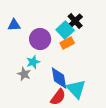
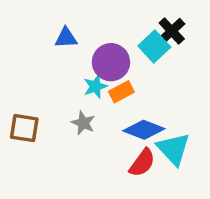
orange rectangle: (67, 43) -> (121, 92), moved
cyan star: (33, 62) -> (95, 86), moved
blue diamond: (59, 78) -> (144, 130), turned -60

